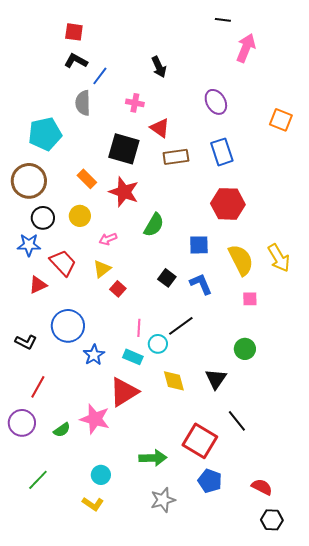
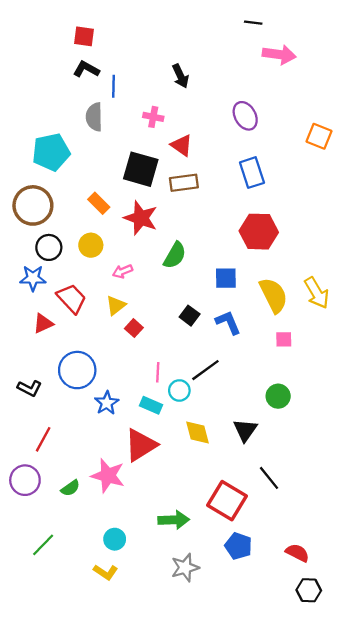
pink arrow: (246, 48) -> (279, 54), turned 76
blue line: (100, 76) -> (114, 86), turned -36
brown rectangle: (176, 157) -> (184, 183), moved

